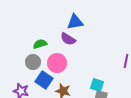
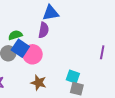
purple semicircle: (68, 39) -> (44, 30), turned -112
blue square: (44, 80) -> (20, 48), moved

